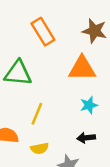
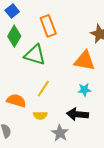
orange rectangle: (43, 32) -> (48, 26), moved
black arrow: (86, 138) -> (77, 114), size x1.5

